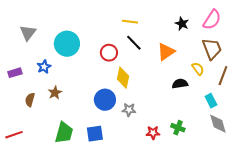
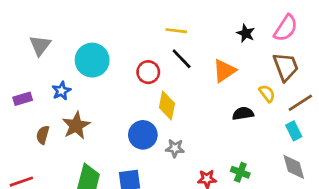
brown line: (223, 76) -> (300, 103), turned 36
brown star: (55, 93) -> (76, 126), size x1.5
cyan rectangle: (211, 101) -> (294, 131), moved

